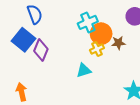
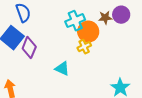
brown star: (118, 43) -> (105, 18), moved
cyan triangle: (84, 70) -> (62, 69), moved, turned 42

